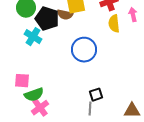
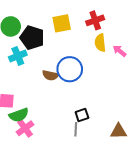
brown semicircle: (65, 15) -> (50, 75), moved
pink arrow: (133, 15) -> (120, 51), moved, turned -40
cyan cross: (33, 37) -> (18, 56), turned 36

